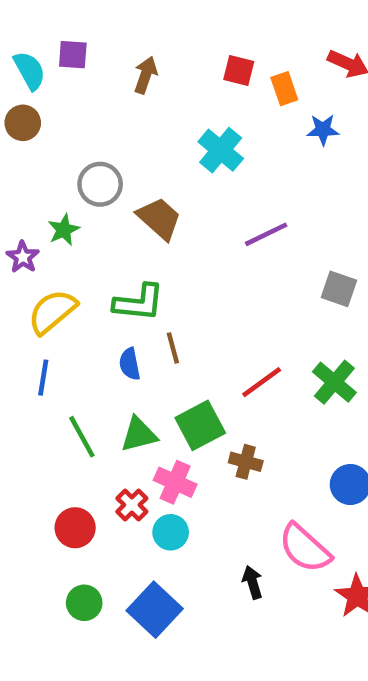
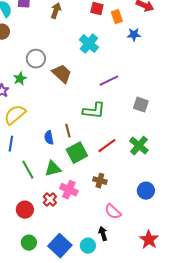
green L-shape: (139, 303) -> (94, 111), moved
green square: (200, 425) -> (77, 153), moved
cyan circle: (171, 532) -> (88, 246), moved
pink semicircle: (305, 548) -> (113, 212), moved, size x0.7

